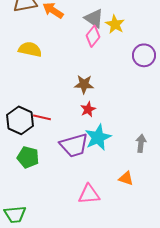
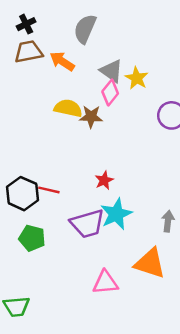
yellow semicircle: (30, 49) -> (68, 108), moved
brown star: (84, 84) -> (91, 117), moved
orange triangle: (126, 178) -> (150, 263), size x1.8

